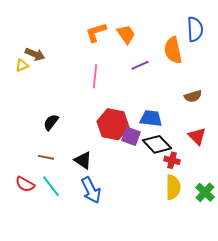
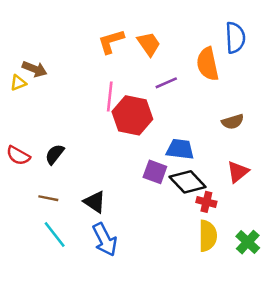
red hexagon: (113, 124) -> (132, 115), moved
red triangle: (197, 136) -> (238, 172), turned 36
red semicircle: (25, 184) -> (18, 156), moved

